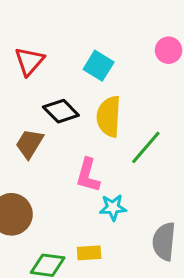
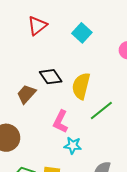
red triangle: (29, 61) -> (37, 26), moved
cyan square: (99, 66) -> (82, 33), moved

